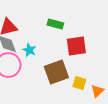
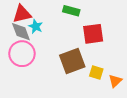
cyan star: (29, 50) -> (36, 26), moved

